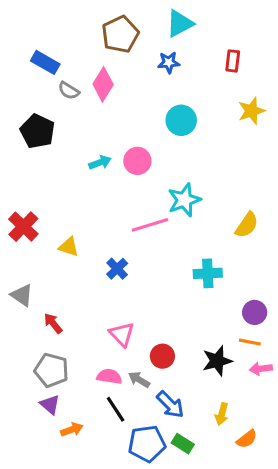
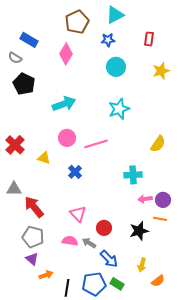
gray semicircle: (69, 91) -> (15, 58), moved
cyan circle: (181, 120) -> (116, 67), moved
pink circle: (137, 161) -> (67, 138), moved
cyan arrow: (100, 162) -> (64, 104), size x1.6
cyan star: (184, 200) -> (119, 109), moved
gray triangle: (22, 295) -> (14, 189), turned -35
red arrow: (53, 323) -> (34, 207), size x1.6
pink arrow: (261, 369) -> (145, 199), moved
black line: (116, 409) -> (67, 288), moved, turned 42

